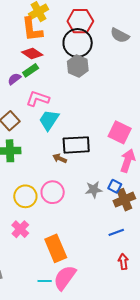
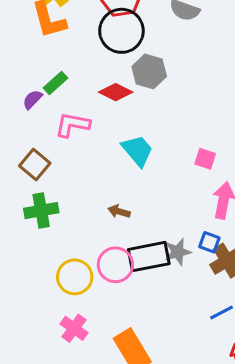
red diamond: (32, 53) -> (116, 92), moved
gray hexagon: (78, 66) -> (149, 71), moved
cyan trapezoid: (49, 120) -> (137, 150), moved, turned 115
pink square: (120, 132) -> (205, 159), size x0.6
black rectangle: (76, 145) -> (149, 257), moved

